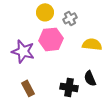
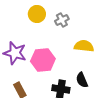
pink hexagon: (51, 39) -> (43, 60), moved

